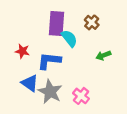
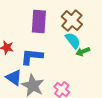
brown cross: (92, 22) -> (72, 21), size x1.5
cyan semicircle: (69, 38) -> (73, 41), moved

